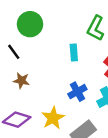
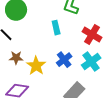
yellow star: (53, 118) -> (36, 66), moved

